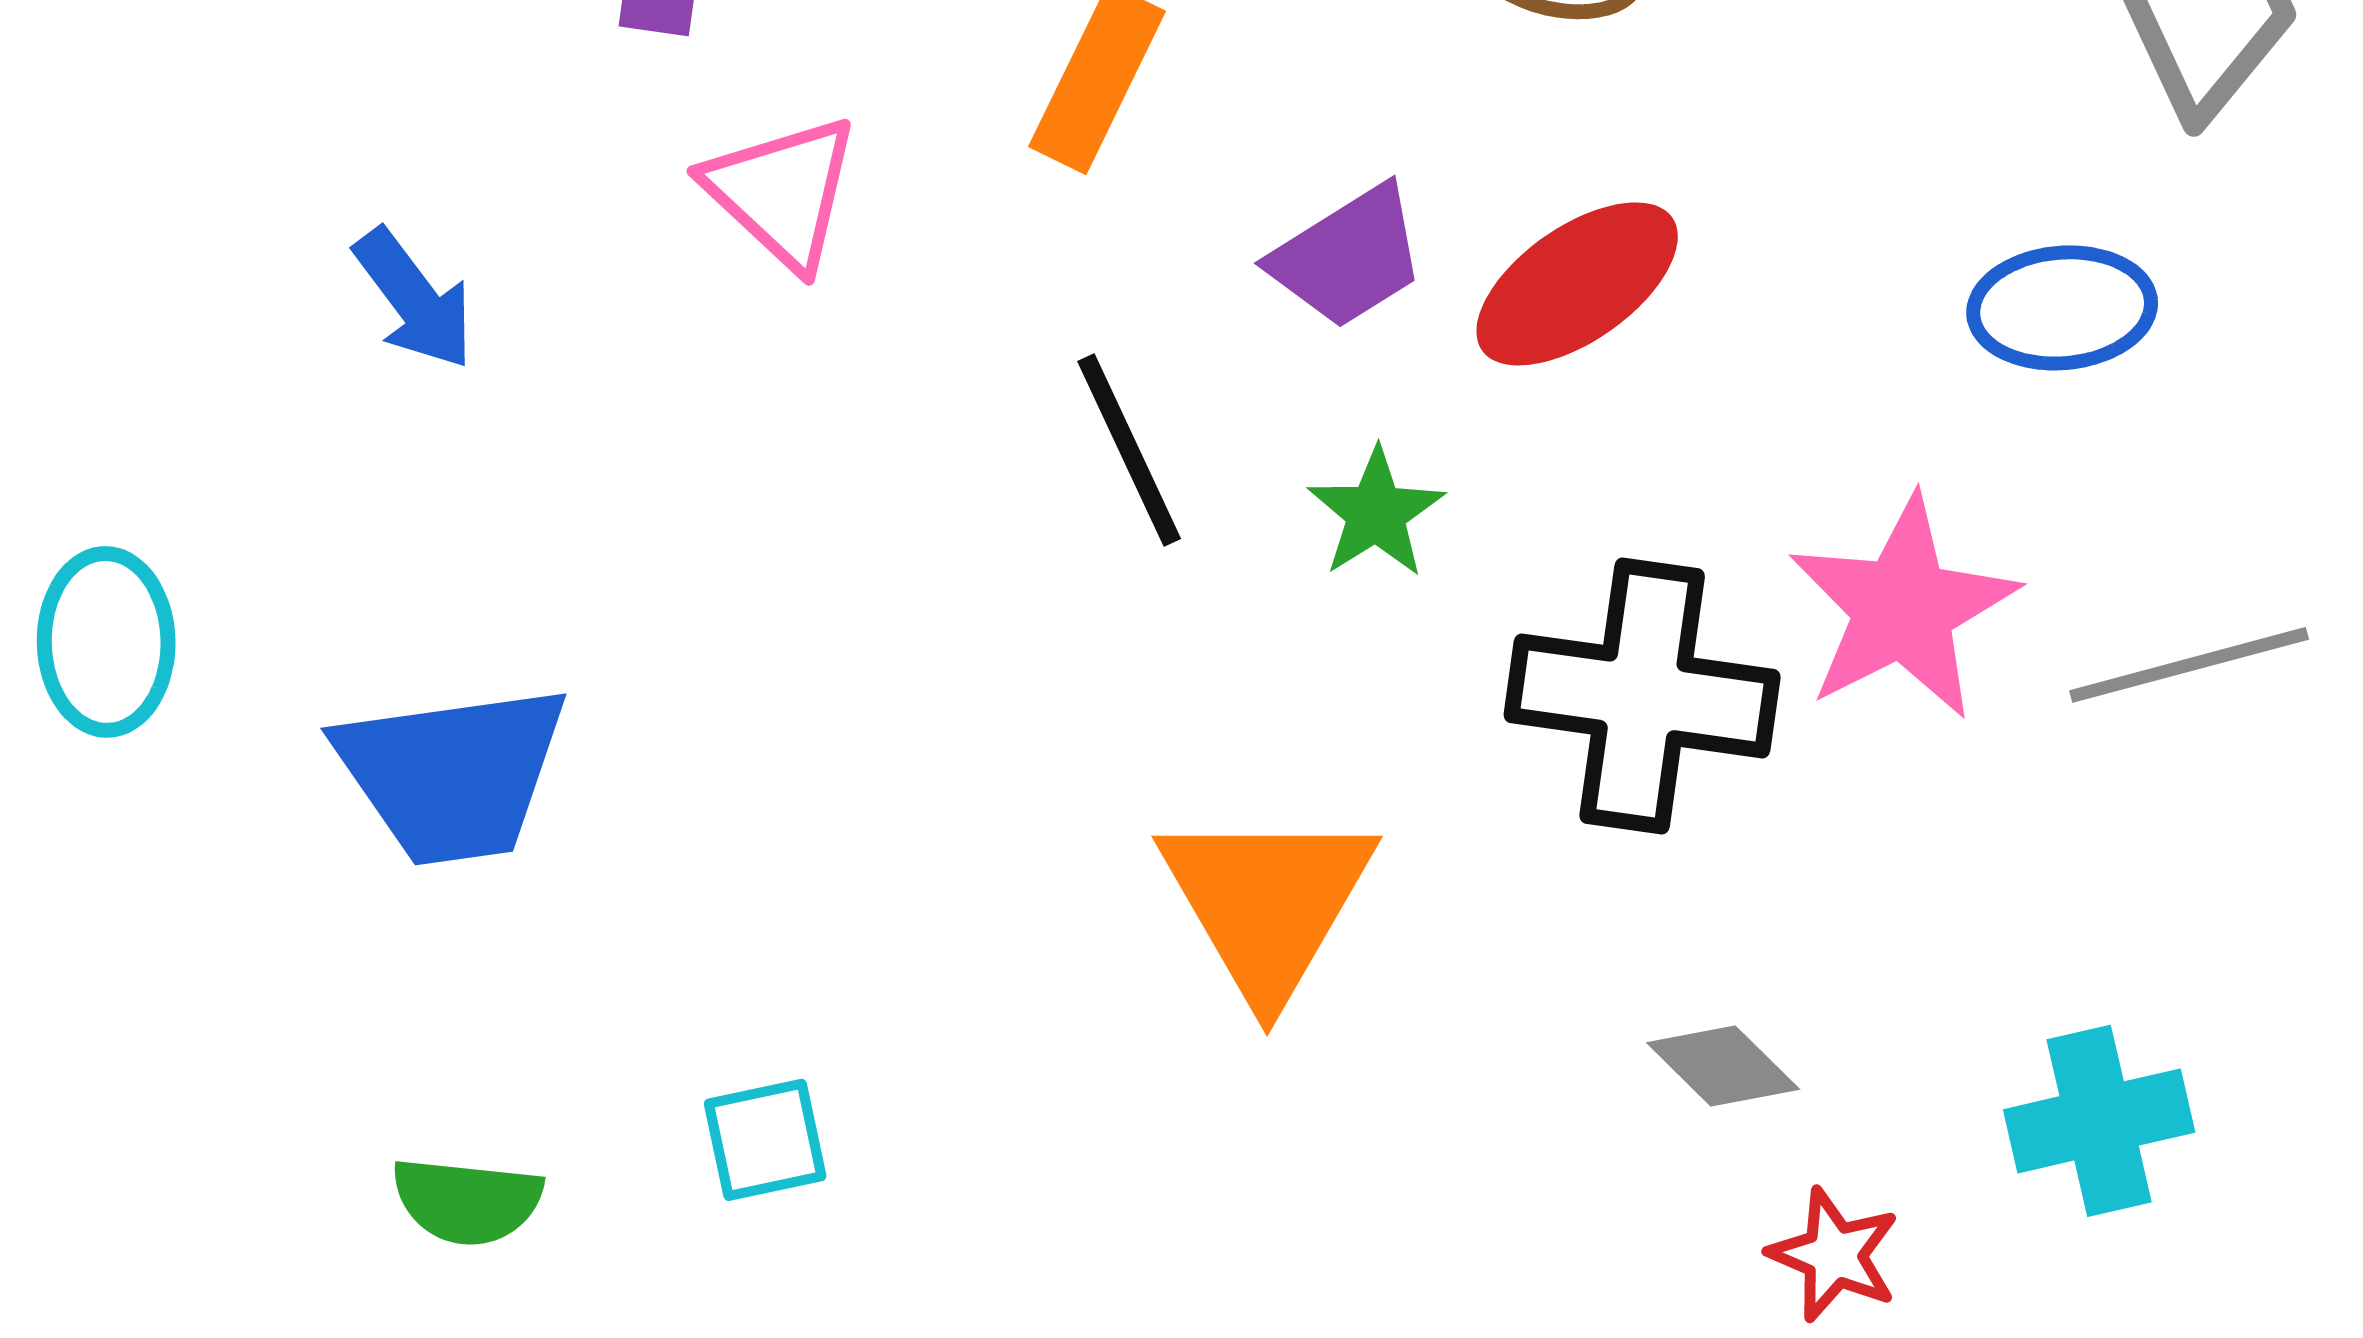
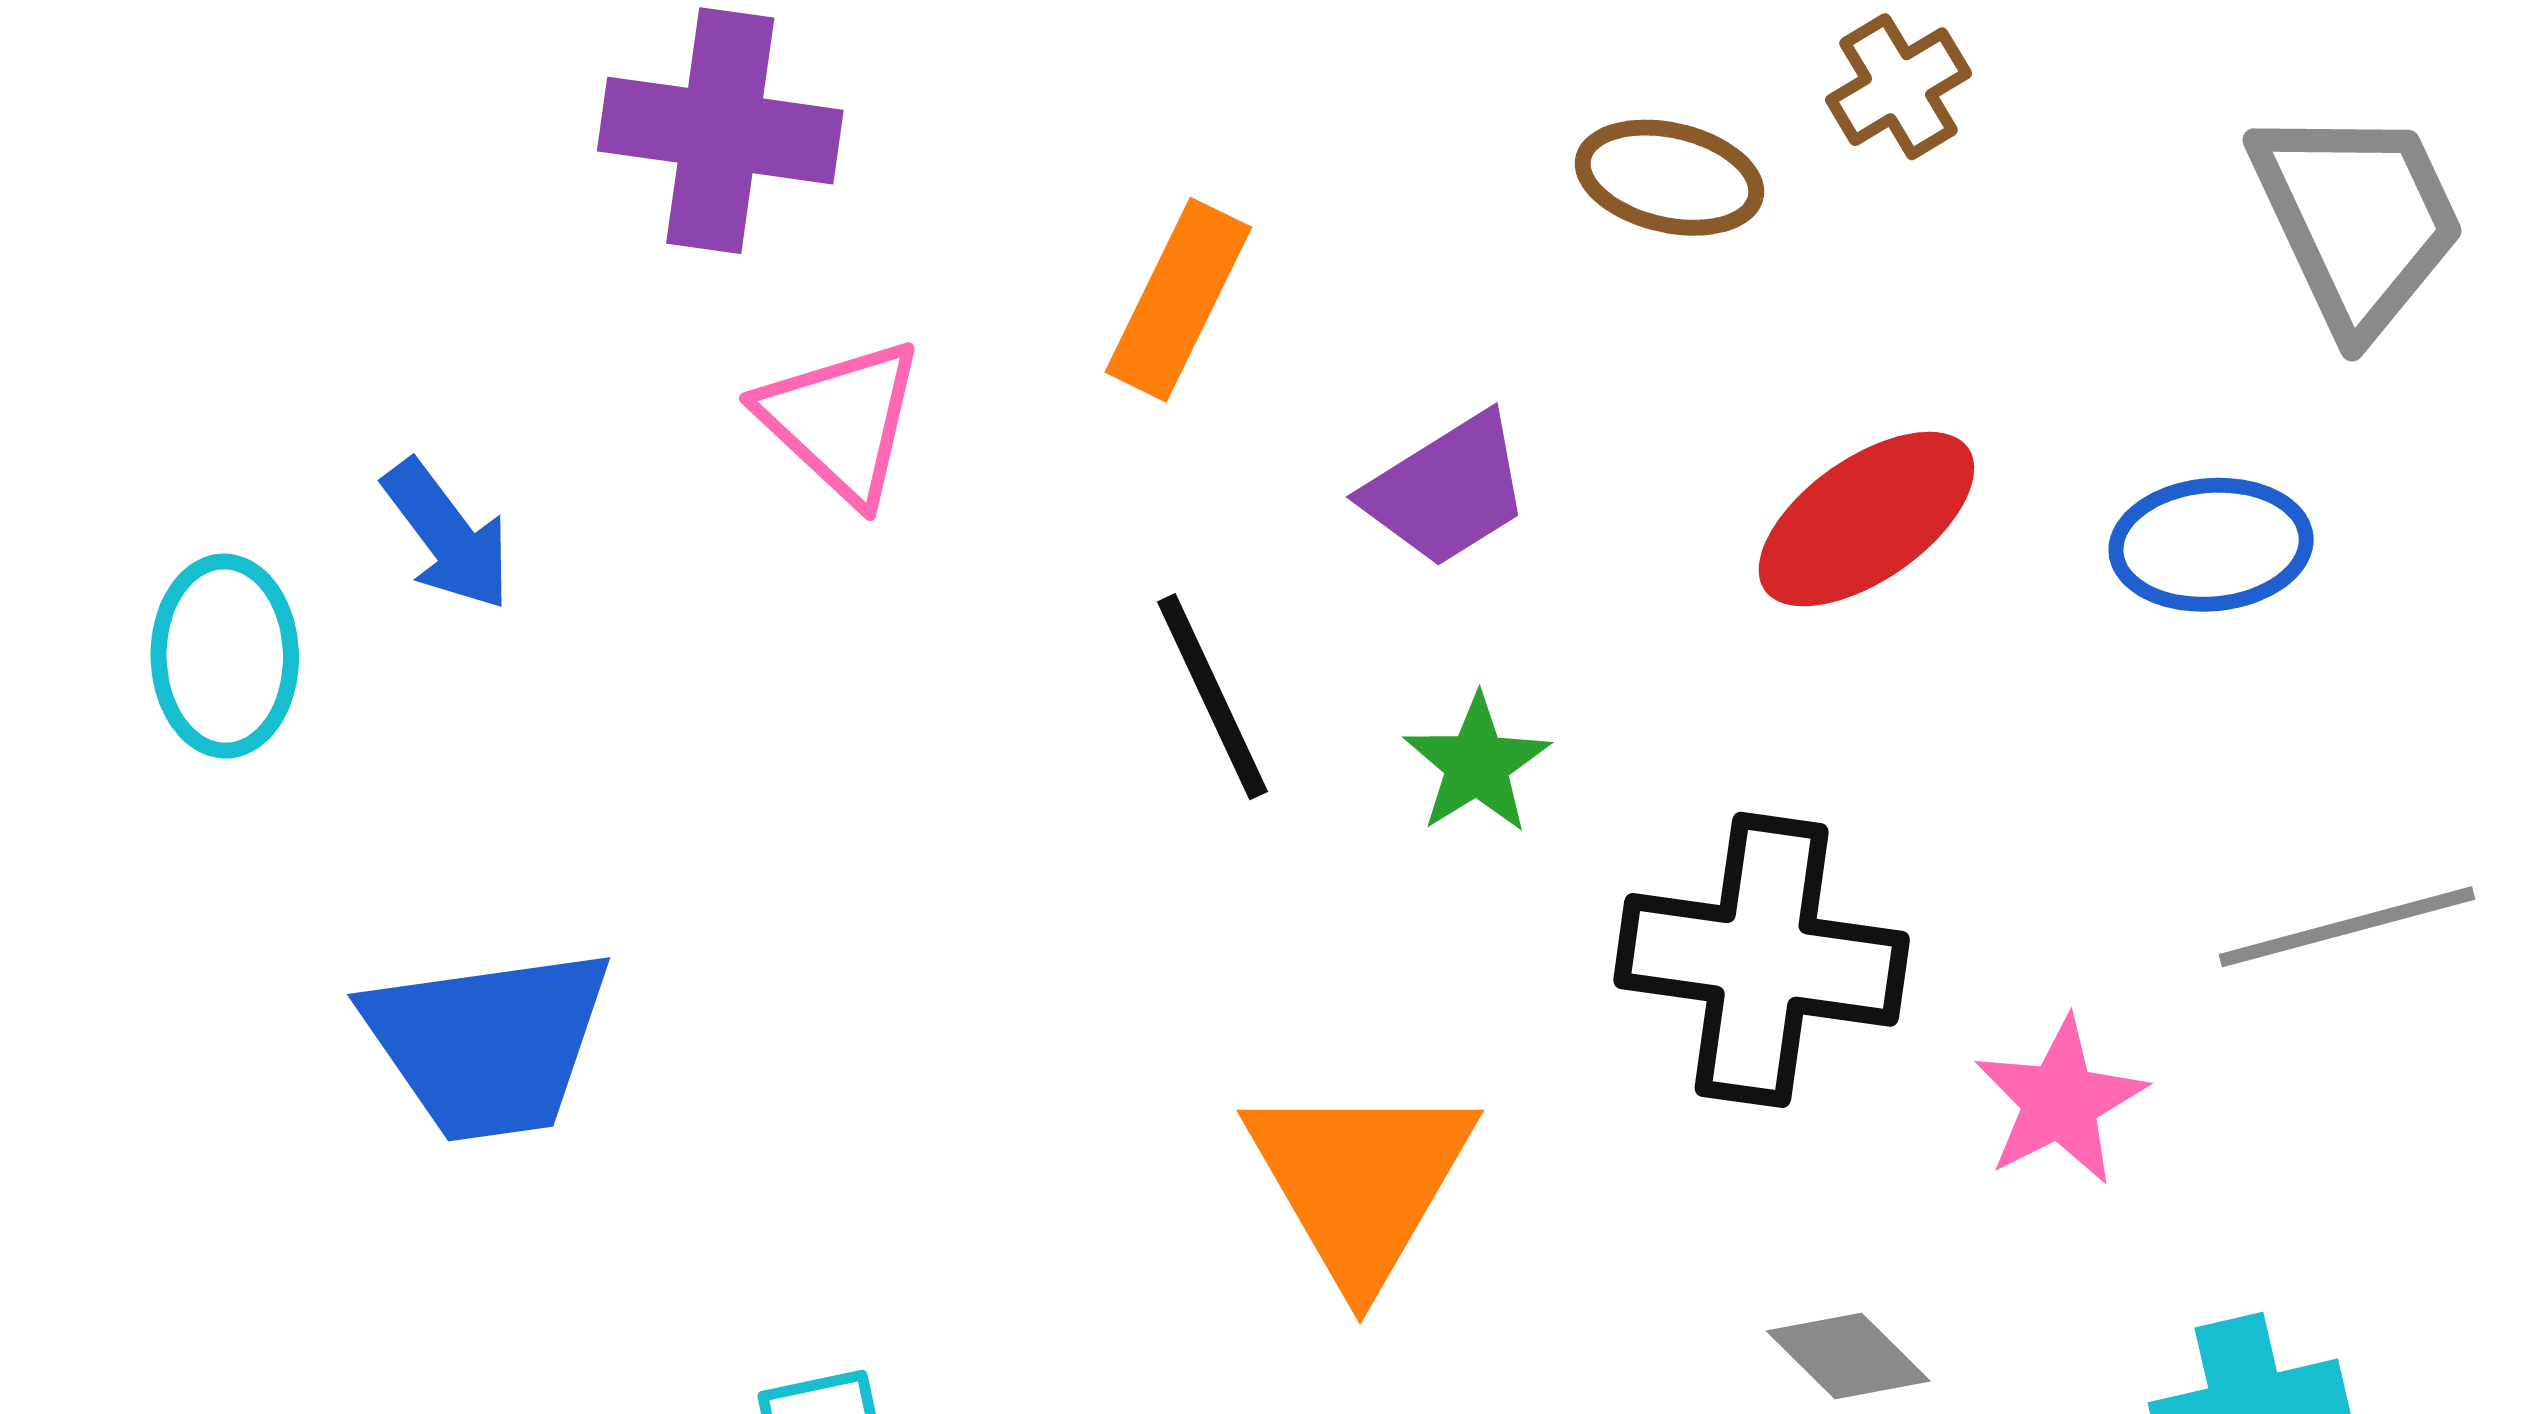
red ellipse: (1577, 284) -> (1866, 519), moved
pink star: (1903, 608) -> (2060, 1101), moved, size x0.7
cyan ellipse: (106, 642) -> (225, 656), moved

